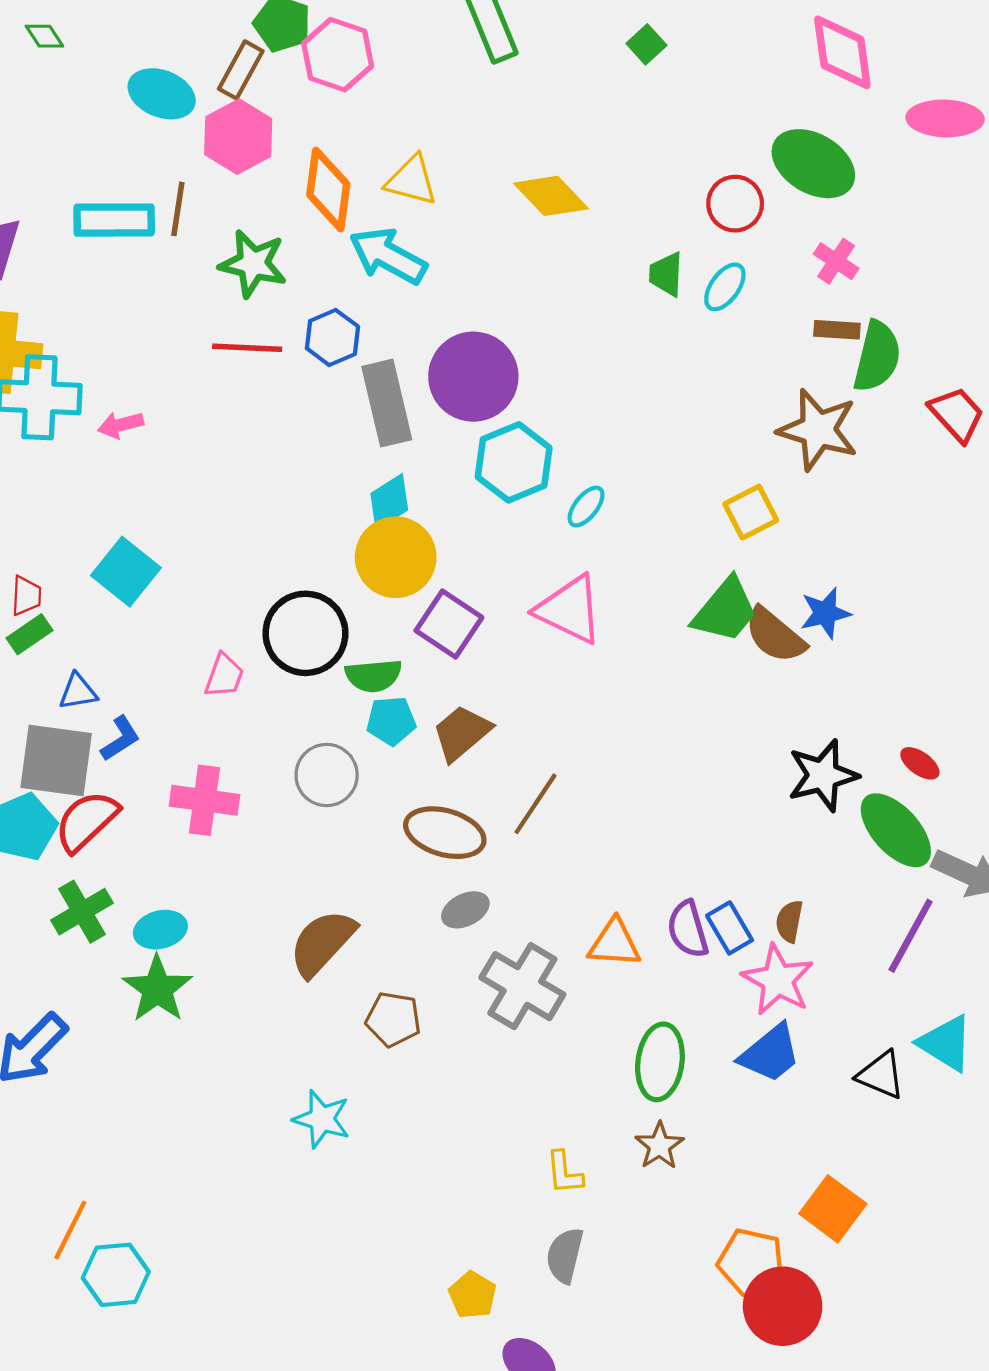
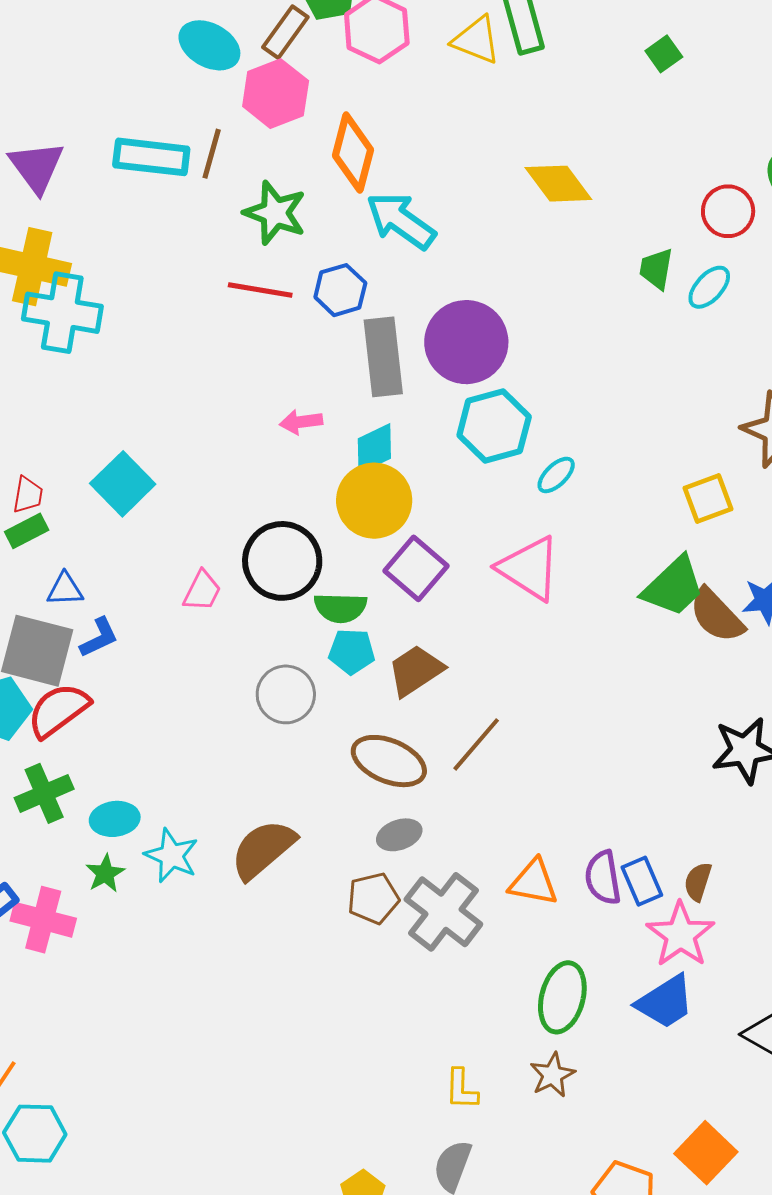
yellow triangle: (412, 180) -> (476, 40), moved
pink arrow: (121, 425) -> (301, 422), moved
pink cross: (204, 800) -> (43, 920), moved
green star: (157, 989) -> (105, 873), size x0.6
brown pentagon: (393, 1019) -> (373, 898), moved, turned -30
cyan star: (322, 1119) -> (171, 856), moved

